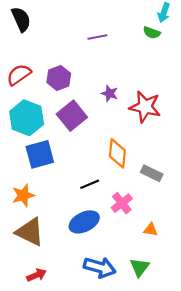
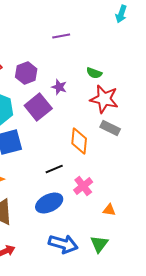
green semicircle: (152, 33) -> (94, 73), moved
purple star: (110, 93) -> (59, 87), moved
gray rectangle: (152, 173) -> (110, 128), moved

